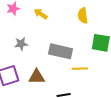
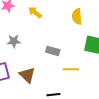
gray rectangle: (61, 51) -> (53, 51), size x0.6
brown triangle: (37, 77) -> (27, 75), turned 42

